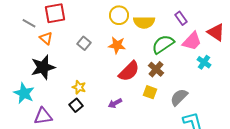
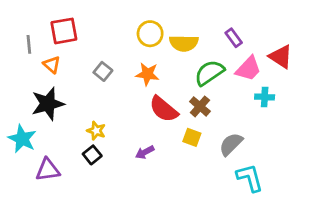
gray line: (29, 23) -> (29, 44), turned 56
cyan cross: (204, 62) -> (265, 97), turned -32
red semicircle: (129, 71) -> (164, 109), turned 85

